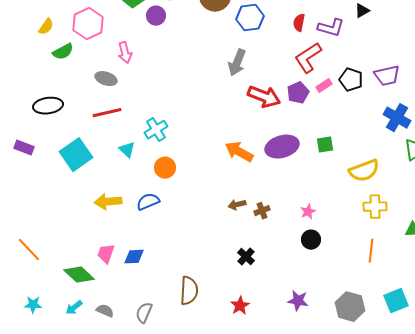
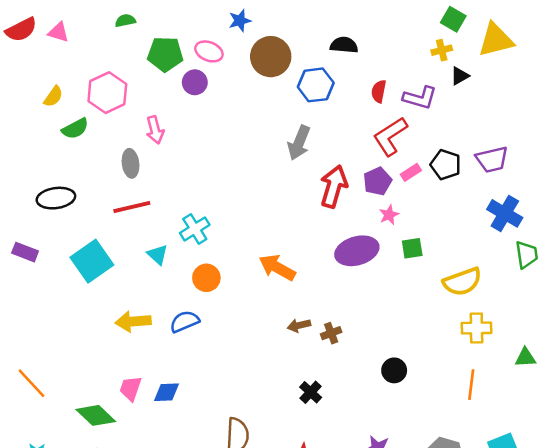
gray ellipse: (106, 79) -> (131, 163), turned 65
red arrow: (264, 97) -> (334, 186), turned -96
orange arrow: (239, 152) -> (277, 268), moved
pink star: (308, 212) -> (389, 215), moved

